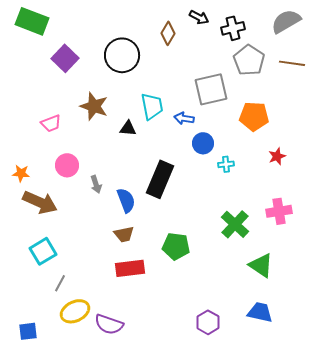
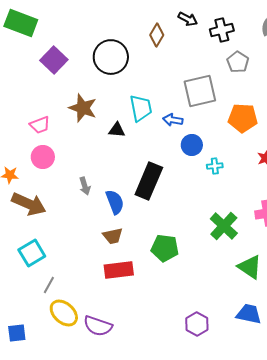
gray pentagon: (249, 60) -> (238, 62), size x0.7
pink circle: (67, 165) -> (43, 157), moved
yellow ellipse: (75, 311) -> (64, 313), turned 68

